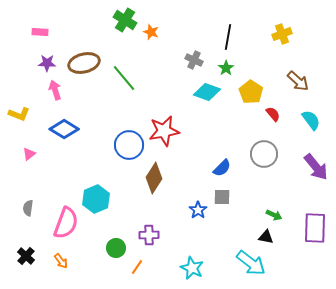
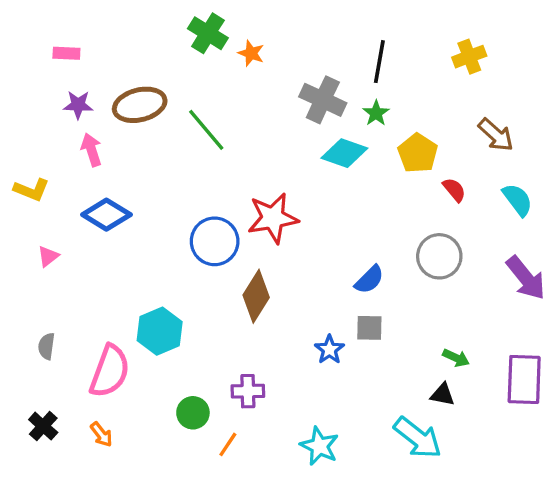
gray cross: (194, 60) -> (323, 100), size x1.5

